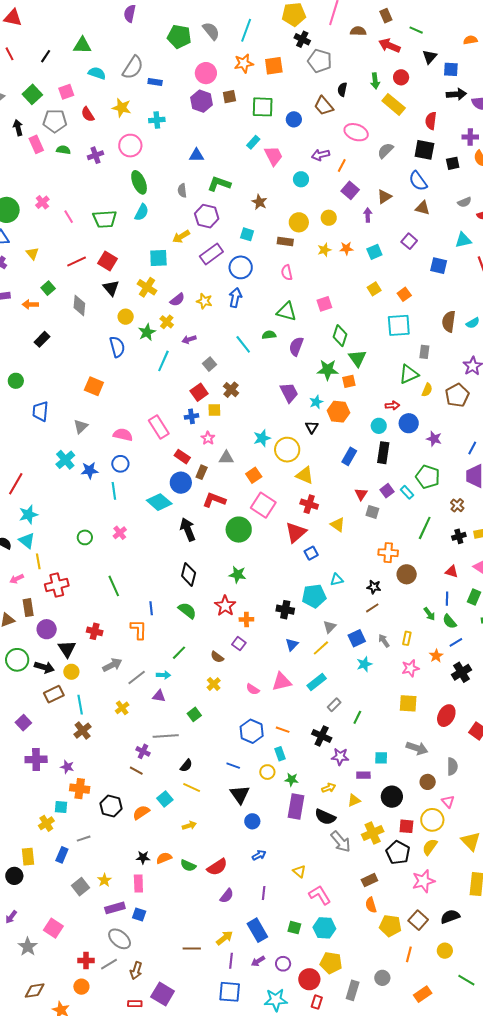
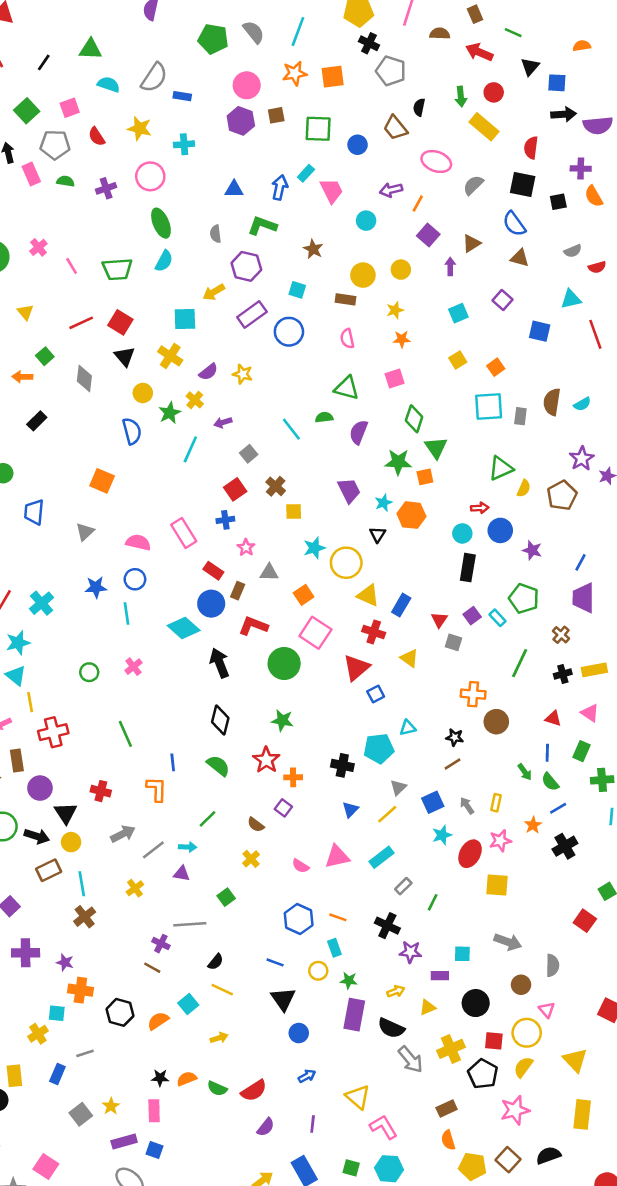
orange star: (346, 248) -> (402, 339), moved
blue arrow: (235, 298) -> (280, 187), moved
gray rectangle: (424, 352) -> (520, 416), moved
yellow square: (214, 410) -> (294, 511), moved
blue rectangle: (349, 456) -> (401, 605), moved
cyan cross: (65, 460) -> (42, 603), moved
red ellipse: (446, 716) -> (470, 854), moved
yellow triangle: (299, 871) -> (358, 1097), size x1.5

